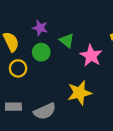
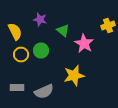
green circle: (41, 52) -> (41, 50), moved

